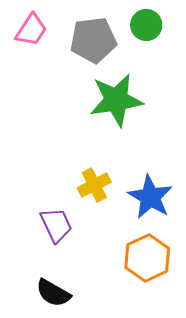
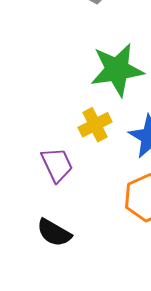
green star: (116, 100) -> (117, 70), moved

